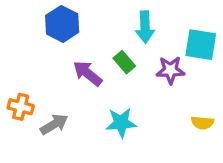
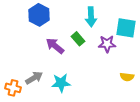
orange cross: (21, 107) -> (13, 88), moved
cyan star: (121, 123) -> (61, 83), moved

